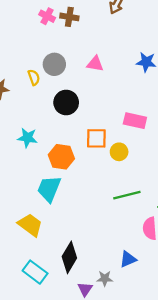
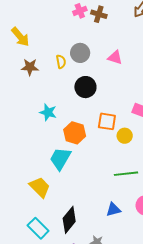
pink cross: (47, 16) -> (80, 11), turned 32
blue triangle: (128, 259) -> (113, 210), moved

